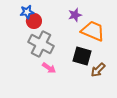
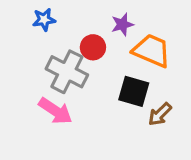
red circle: (34, 21) -> (93, 47), moved
pink arrow: (49, 68) -> (55, 111), moved, size x1.5

